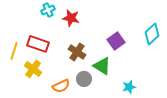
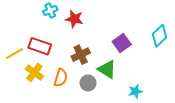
yellow line: (14, 51) -> (15, 54), turned 42
brown cross: (77, 52) -> (81, 55), turned 30
orange semicircle: (61, 86) -> (61, 78), moved, turned -48

